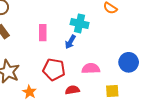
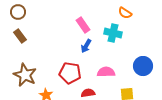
cyan cross: (80, 23) -> (113, 33), moved
pink rectangle: (43, 33) -> (83, 25), moved, turned -35

